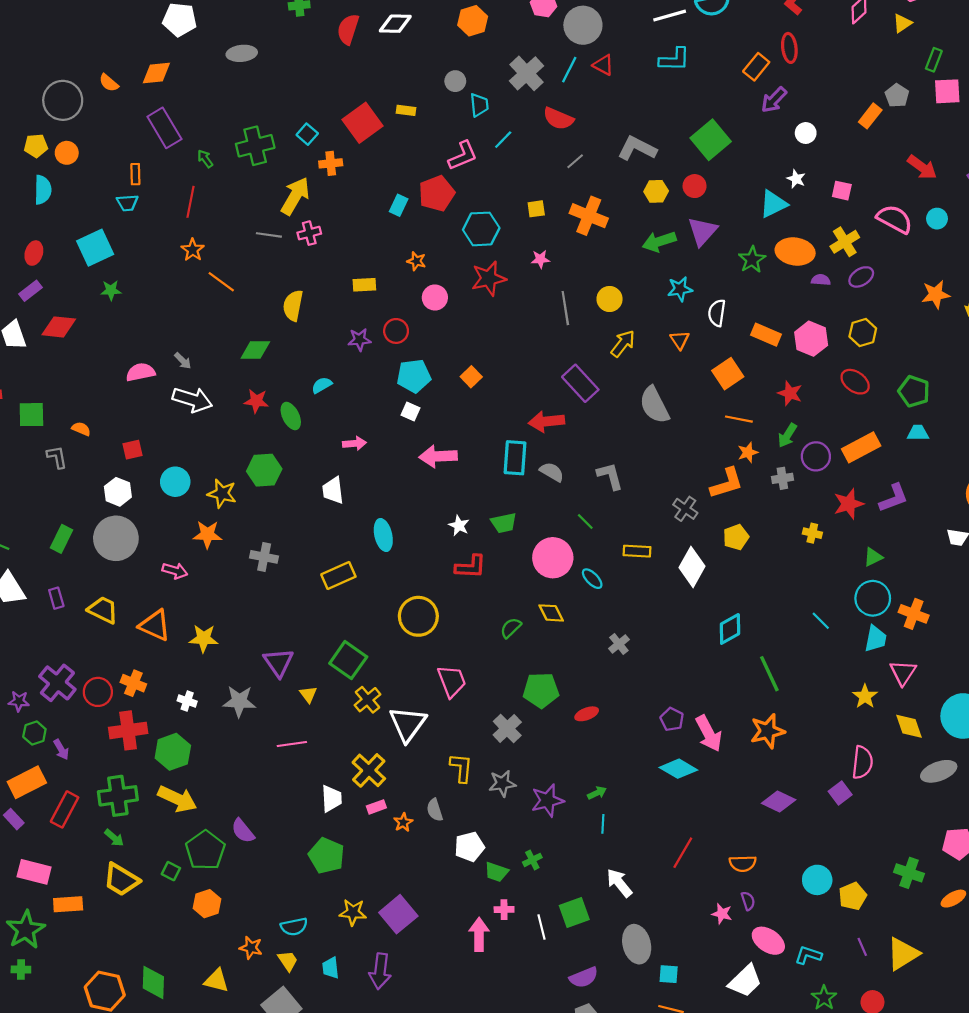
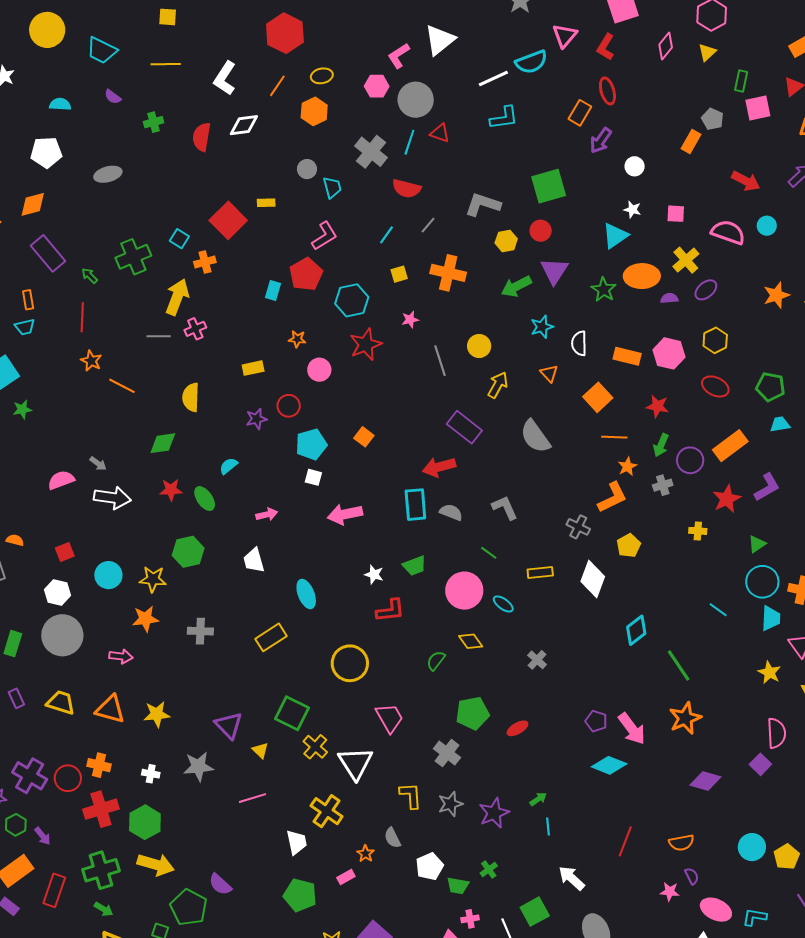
cyan line: (503, 140) -> (387, 235), moved
green square: (711, 140) -> (549, 186), turned 33
pink rectangle: (376, 807) -> (346, 877), moved

